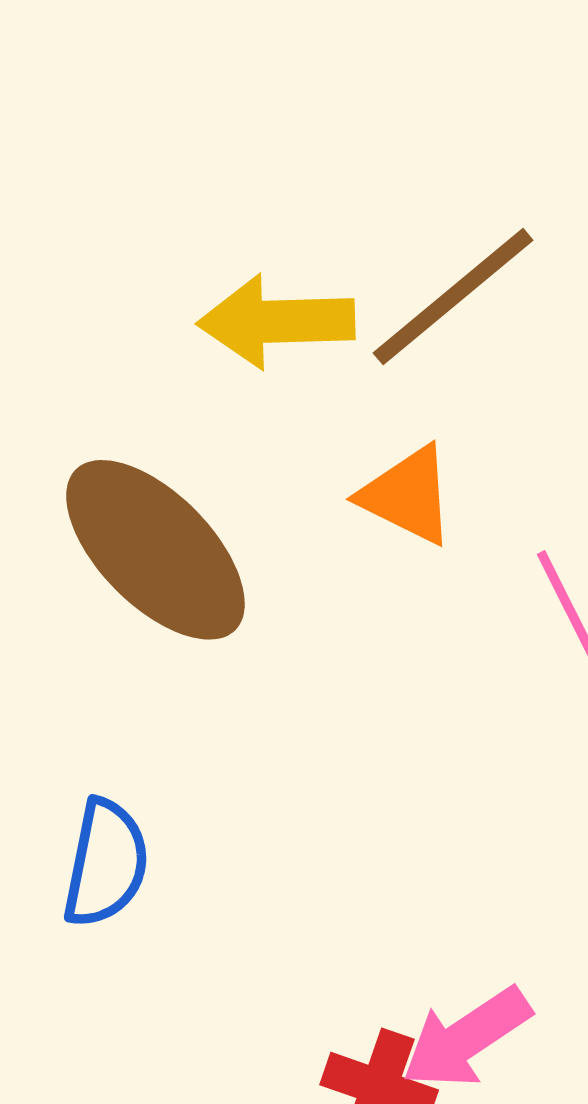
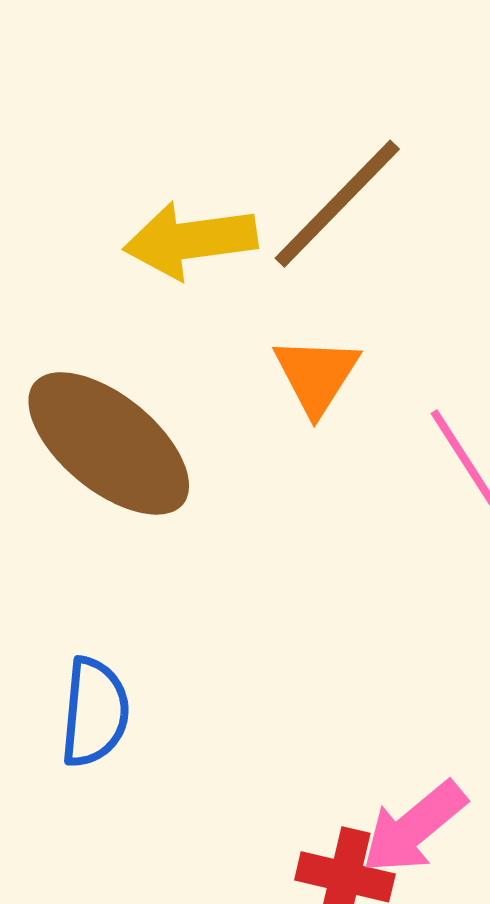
orange triangle: (407, 495) -> (316, 375), turned 42

